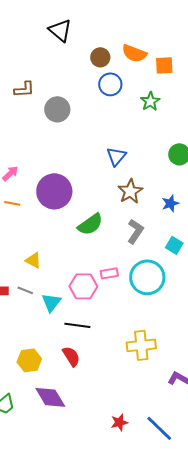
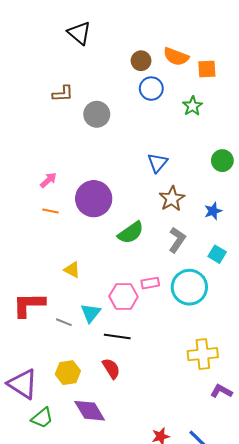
black triangle: (60, 30) -> (79, 33), moved
gray line: (25, 290) -> (64, 322), moved
yellow cross: (141, 345) -> (203, 354), moved

